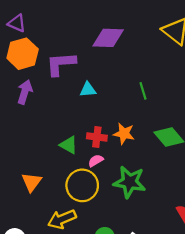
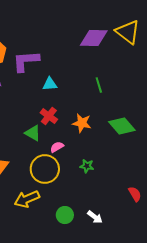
purple diamond: (108, 38) -> (94, 38), moved
red cross: (97, 137) -> (49, 116), moved, turned 30
green star: (129, 182) -> (87, 166), size x0.5

